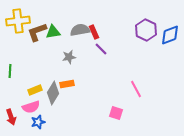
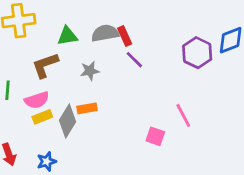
purple hexagon: (146, 30) -> (197, 53), moved
brown L-shape: (37, 32) -> (45, 65), moved
pink semicircle: (31, 107) -> (37, 100), moved
pink square: (116, 113) -> (155, 136), moved

